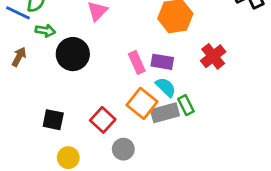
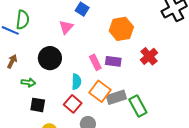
green arrow: (45, 31) -> (28, 82), moved
cyan semicircle: (166, 87) -> (76, 82), moved, turned 49
green rectangle: (186, 105) -> (138, 106), moved, size x1.5

